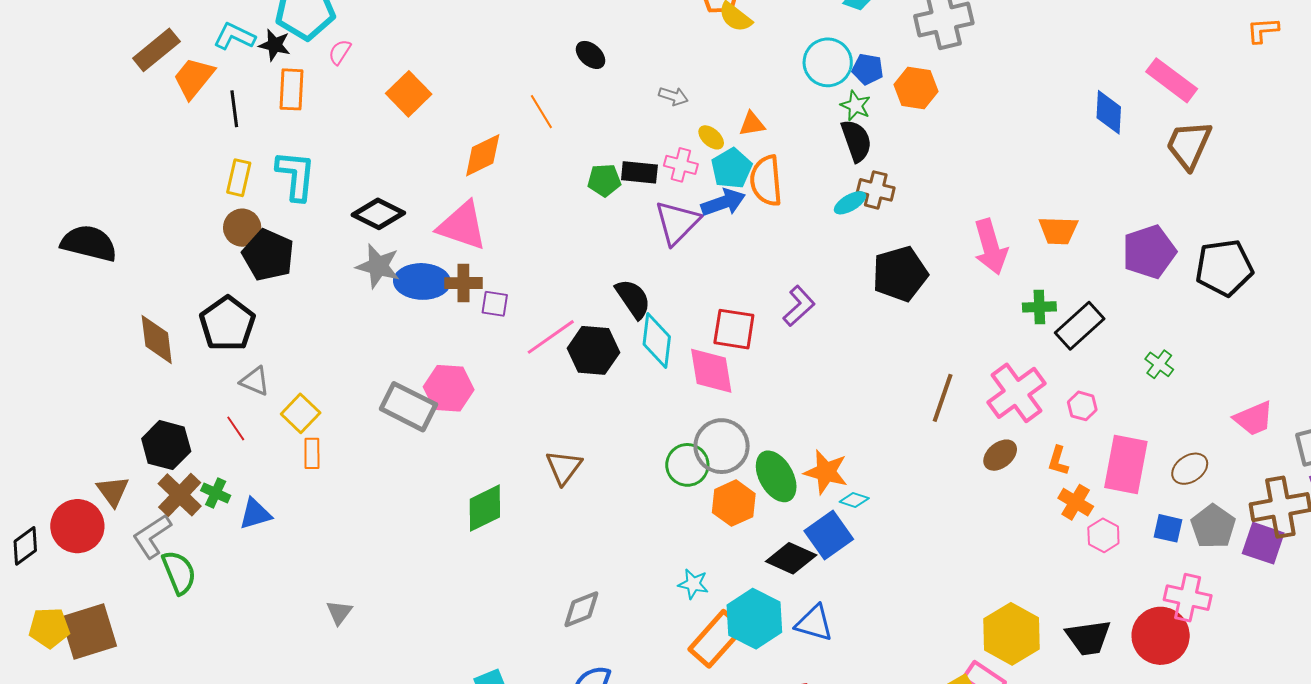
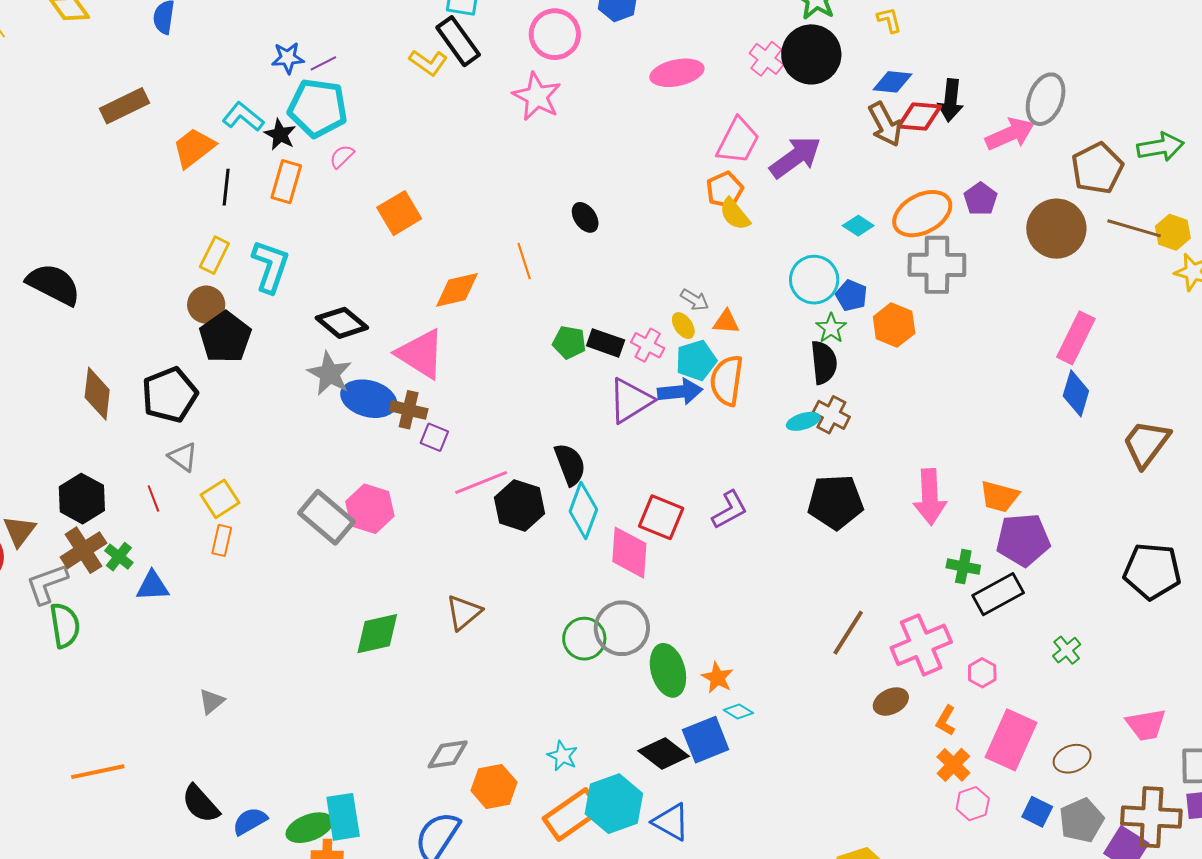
brown rectangle: (156, 50) -> (124, 106), moved
pink rectangle: (1172, 80) -> (1076, 338), moved, turned 66
gray arrow: (673, 96) -> (695, 300), moved
purple pentagon: (1149, 252) -> (1023, 540), moved
orange star: (826, 472) -> (717, 678), size x0.7
orange hexagon: (734, 503) -> (494, 786), moved

